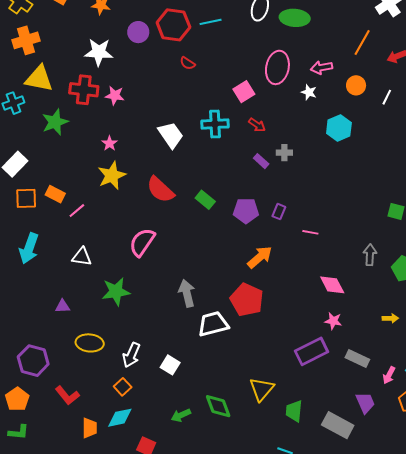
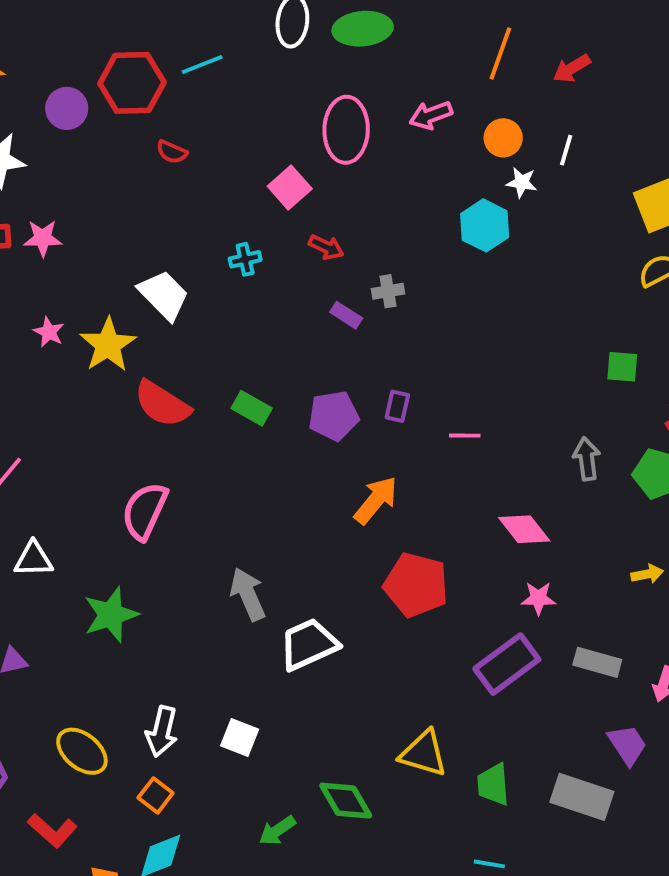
white star: (309, 92) -> (522, 182), moved
cyan cross: (215, 124) -> (245, 259), size x0.6
yellow star: (112, 175) -> (108, 345), moved
red pentagon: (247, 300) -> (416, 585), moved
yellow ellipse: (90, 343) -> (82, 751), moved, turned 44
yellow triangle: (262, 389) -> (424, 753), turned -44

